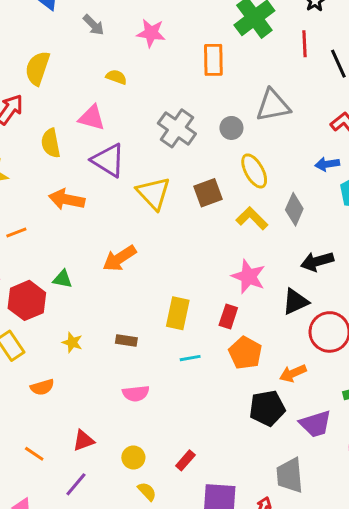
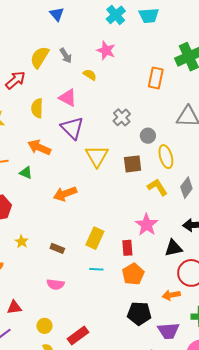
gray arrow: (94, 25) -> (66, 56), moved
pink star: (151, 33) -> (106, 51), moved
gray cross: (177, 128) -> (122, 117), size x0.7
gray circle: (231, 128) -> (148, 136), moved
green triangle: (63, 279) -> (26, 173), moved
red rectangle: (228, 316) -> (127, 248), turned -35
orange arrow: (293, 373) -> (171, 295), moved
red rectangle: (185, 460) -> (78, 335), size x1.5

